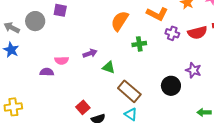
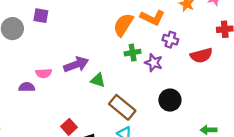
orange semicircle: (120, 21) -> (123, 25), moved
red semicircle: (197, 33) -> (201, 55), moved
purple arrow: (90, 53) -> (76, 64), size x1.5
purple star: (193, 70) -> (154, 63), moved

